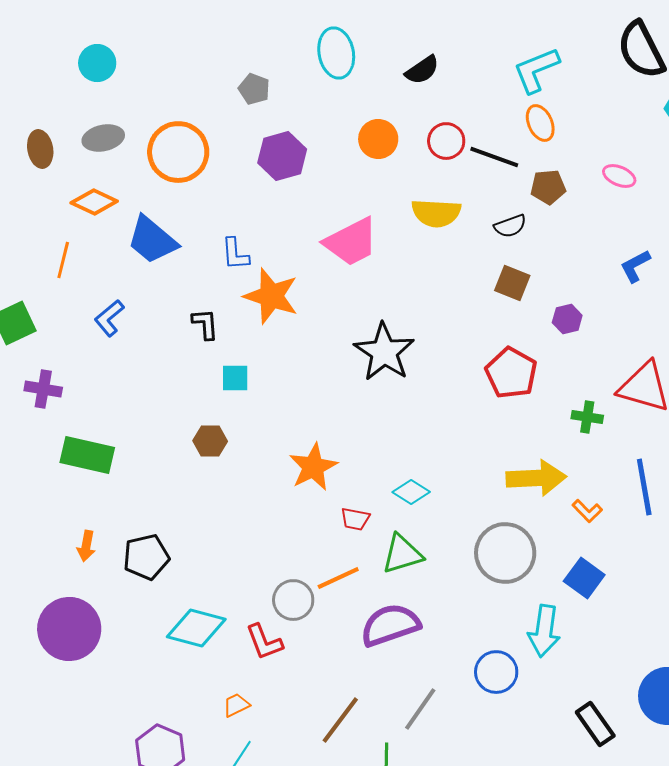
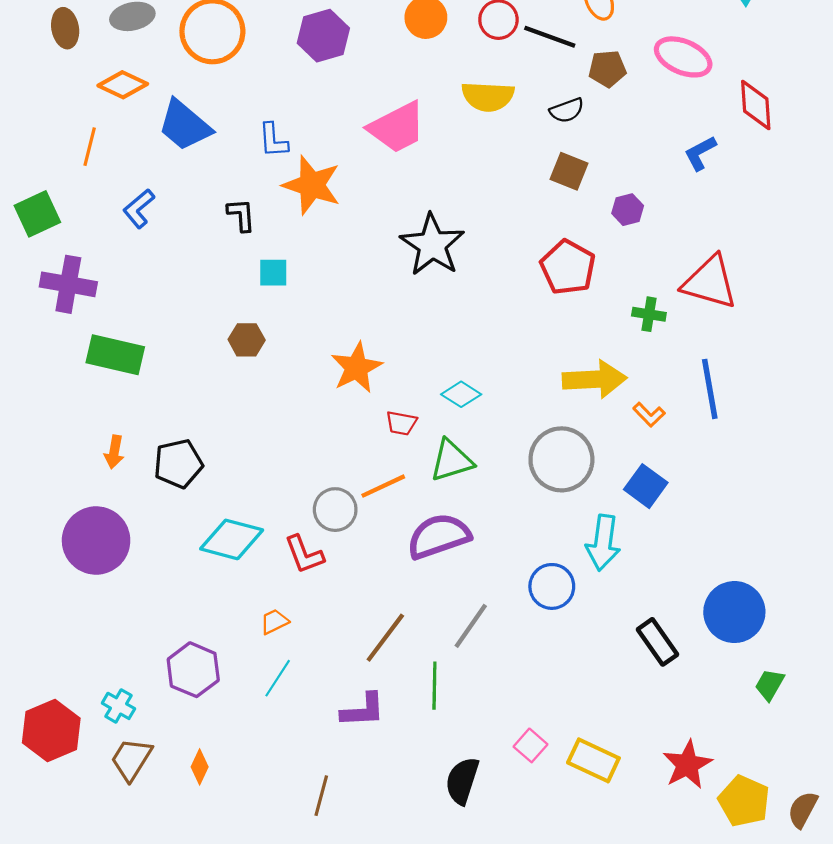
pink ellipse: (619, 176) -> (683, 57), size x1.6
purple cross: (43, 389) -> (68, 284), size x1.4

